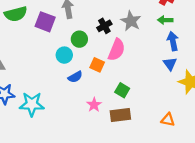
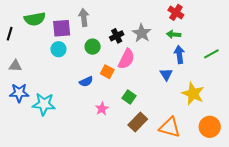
purple square: (45, 22) -> (62, 28), turned -30
cyan circle: (64, 55) -> (58, 49), moved
blue triangle: (170, 64) -> (166, 74), moved
brown rectangle: (120, 115) -> (138, 122), moved, turned -42
orange triangle: (168, 120) -> (170, 127), size x1.6

